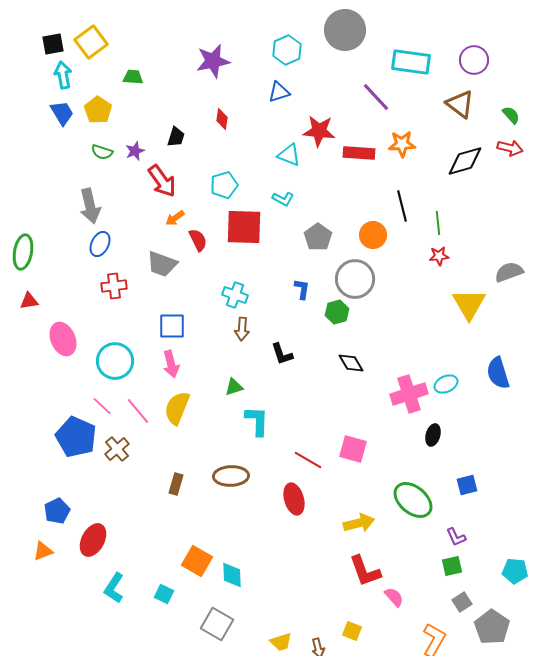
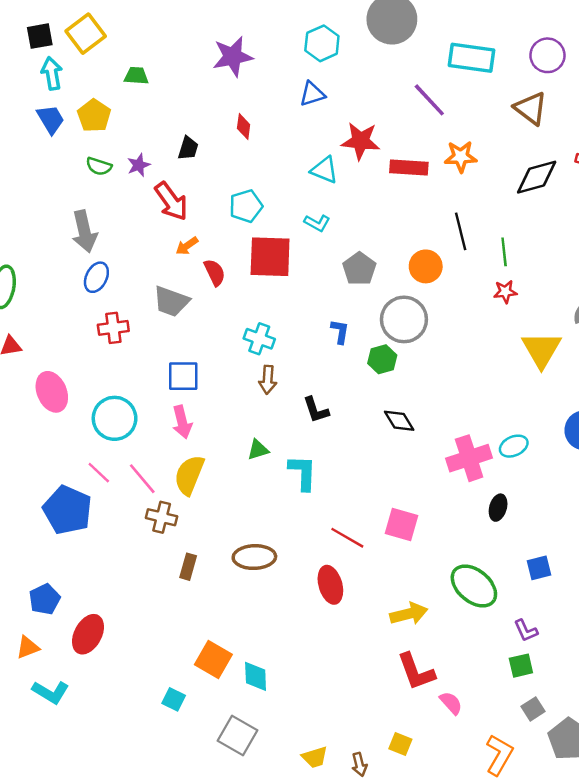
cyan L-shape: (257, 421) -> (303, 473), moved
brown cross: (117, 449) -> (162, 517), moved, turned -35
cyan L-shape: (114, 588) -> (51, 692), moved, turned -92

